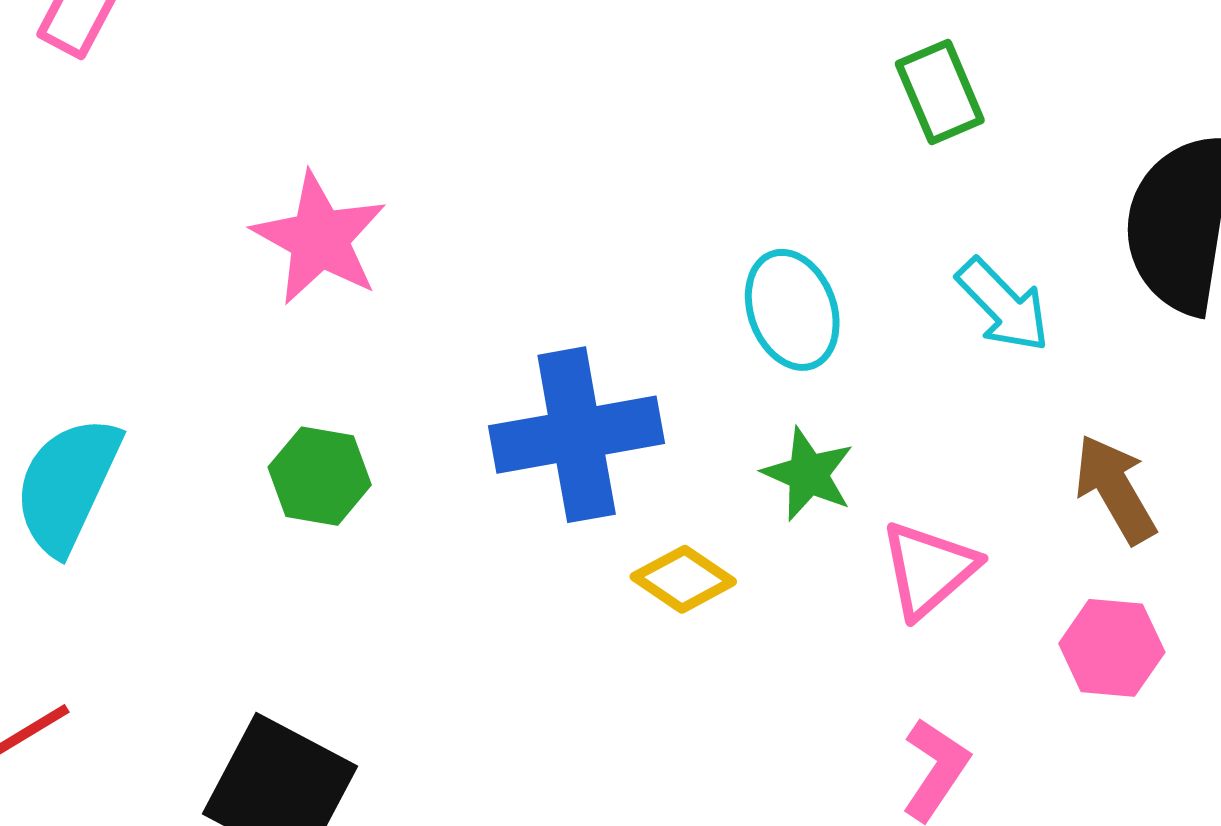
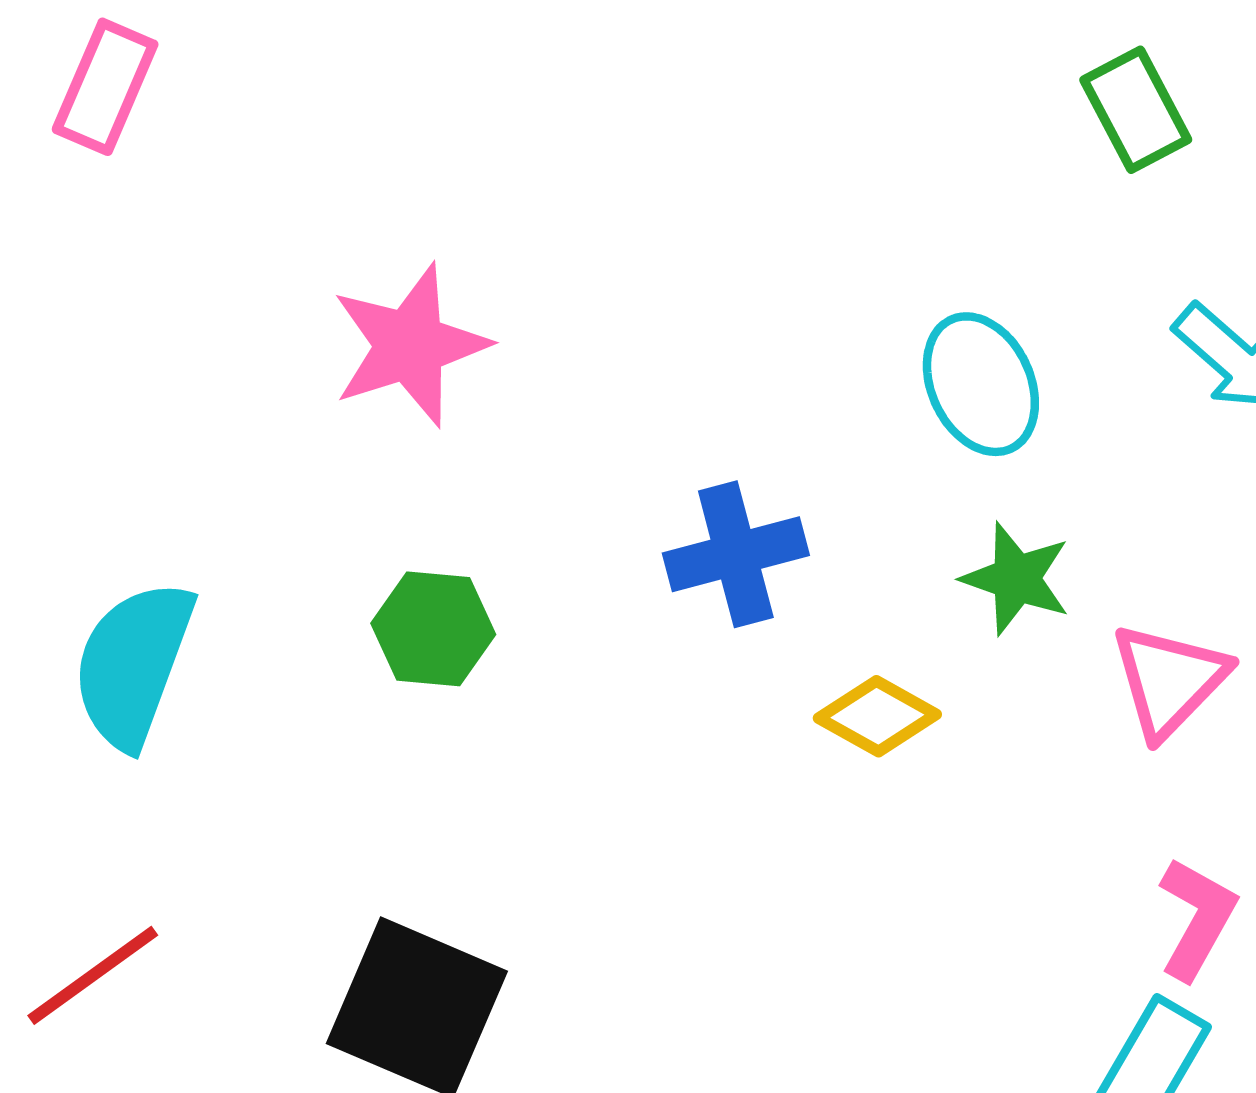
pink star: (319, 239) -> (410, 345), turned 30
blue cross: (577, 435) -> (736, 554), size x0.7

